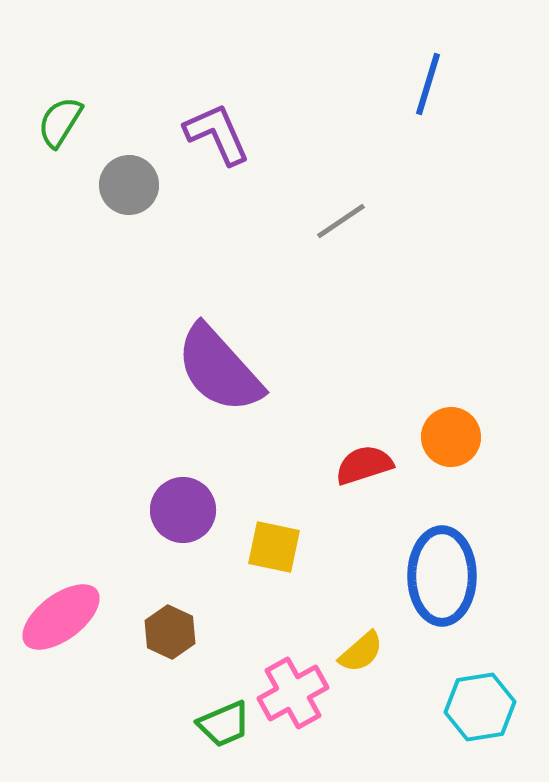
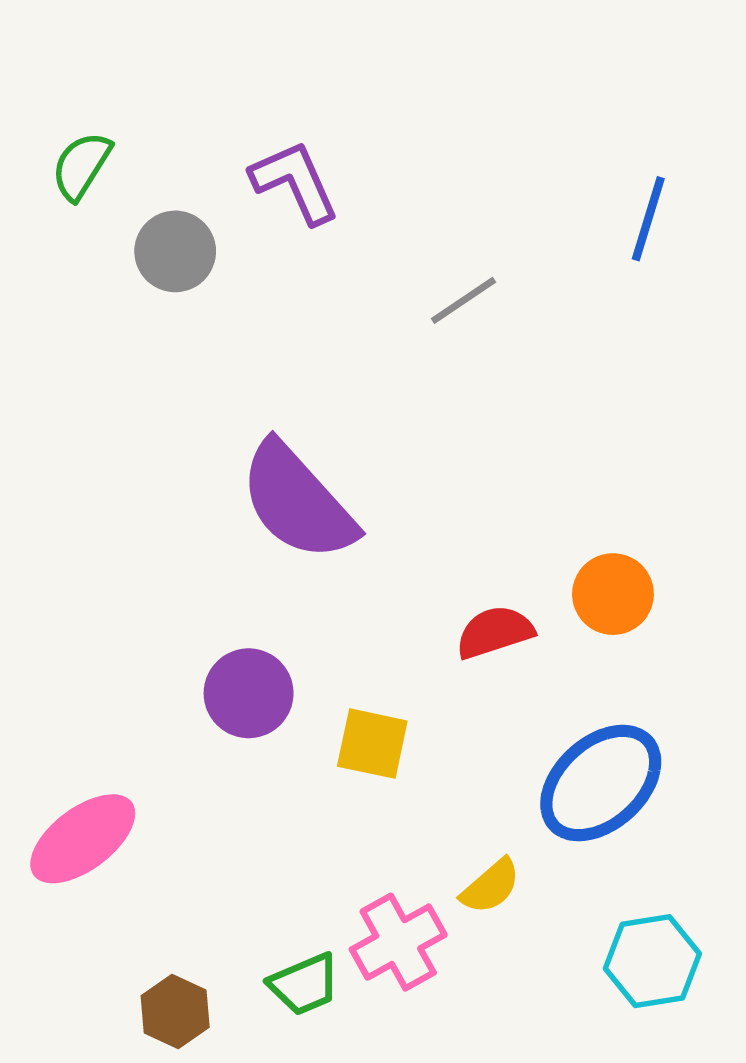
blue line: (428, 84) -> (648, 219), moved
blue ellipse: (442, 576) -> (601, 783), turned 48
brown hexagon: (170, 632) -> (175, 1011), moved

